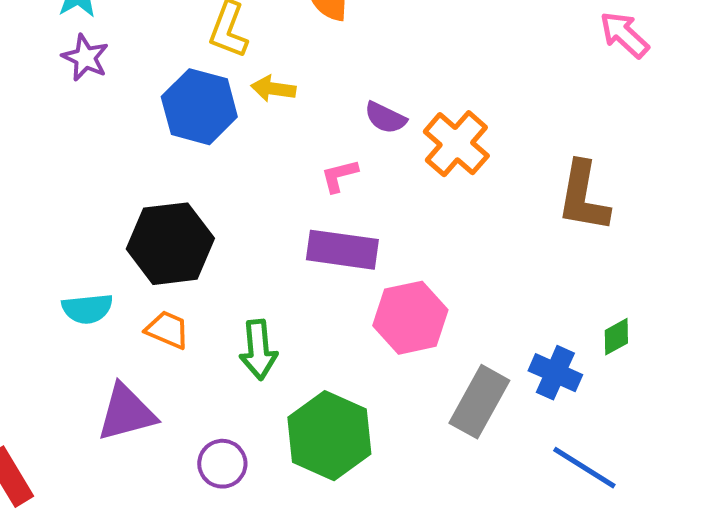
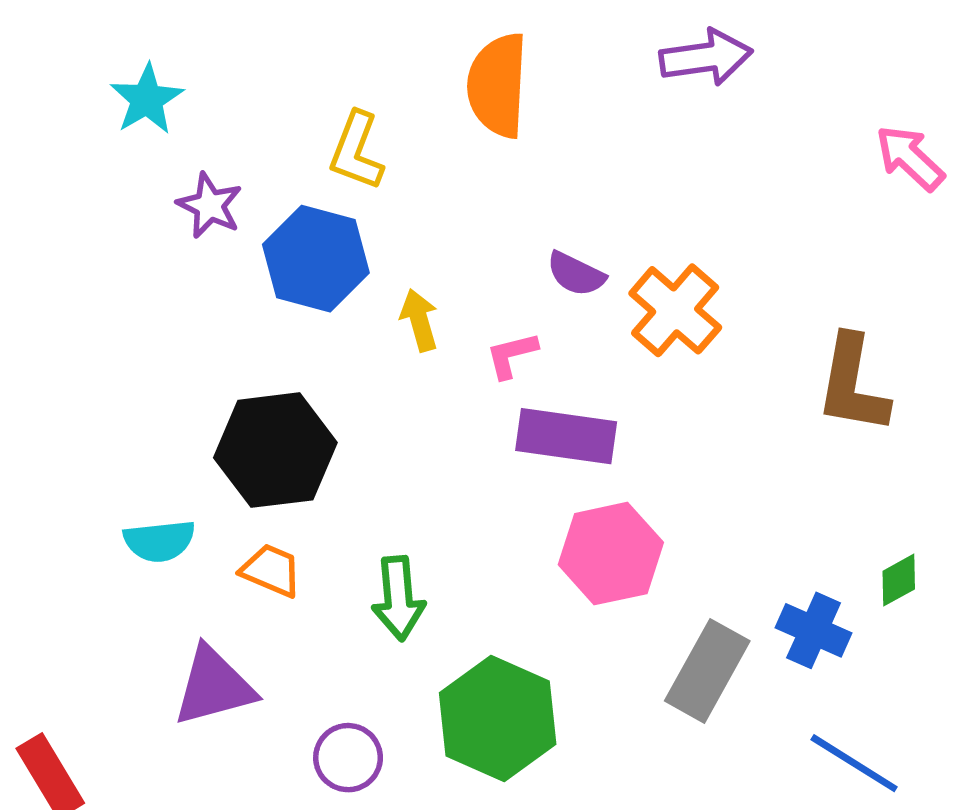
purple star: (85, 58) -> (210, 205), moved
yellow arrow: (273, 89) -> (419, 320), moved, turned 66
purple rectangle: (342, 250) -> (566, 436), moved

